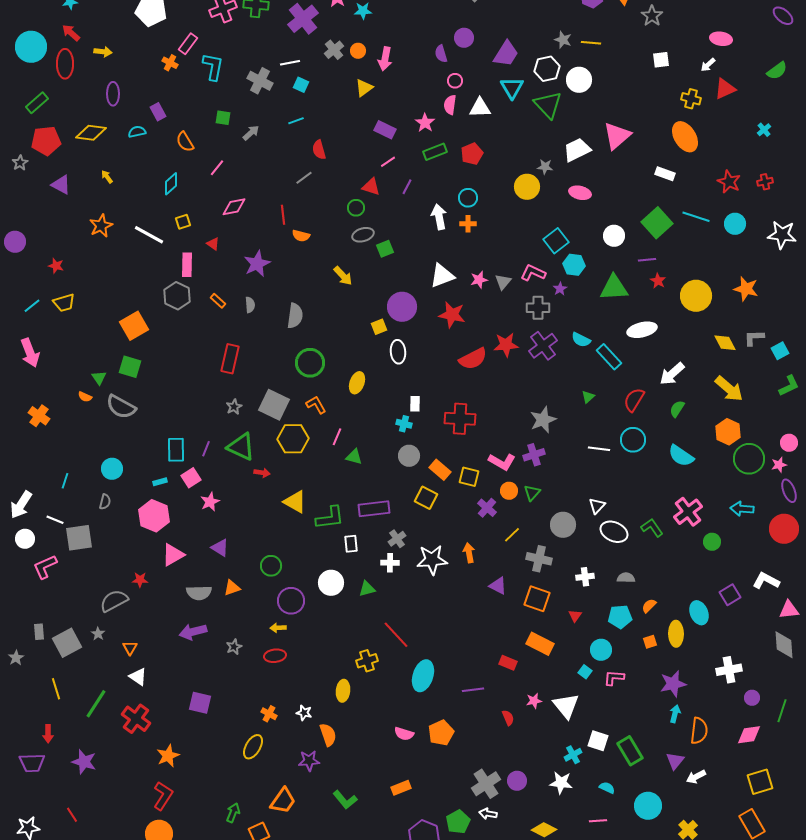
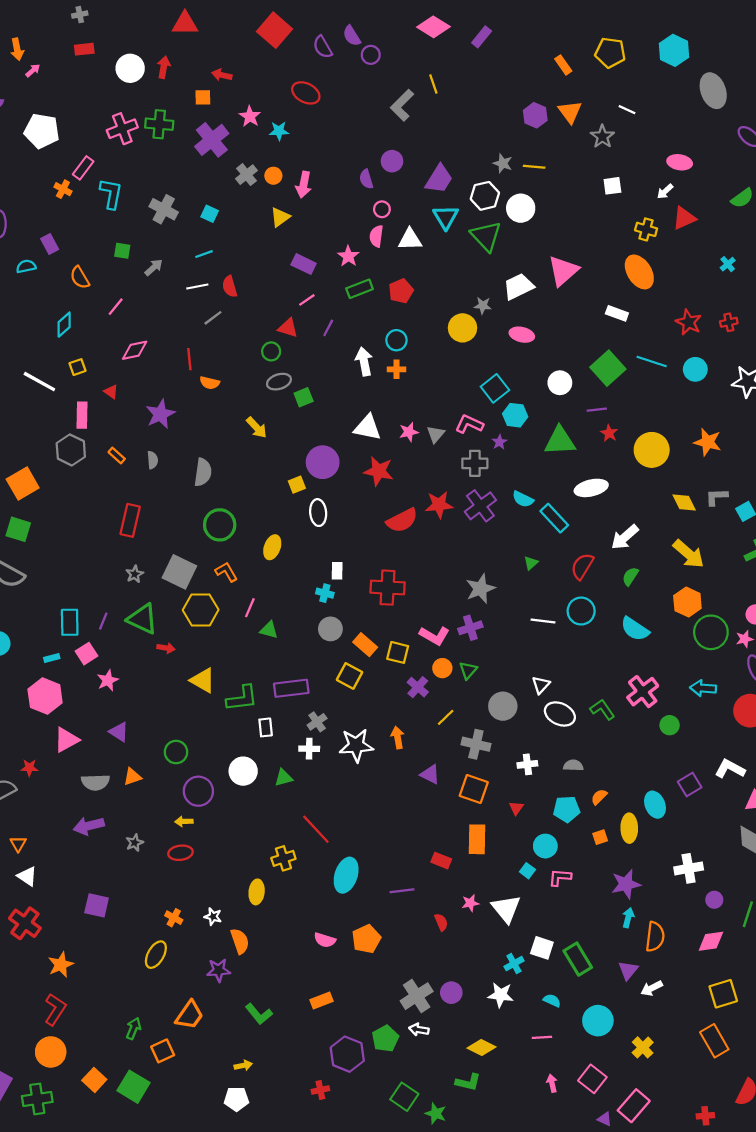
white line: (290, 63) -> (197, 286), moved
white triangle: (442, 276) -> (367, 428), turned 32
orange rectangle: (540, 644) -> (477, 839), turned 64

